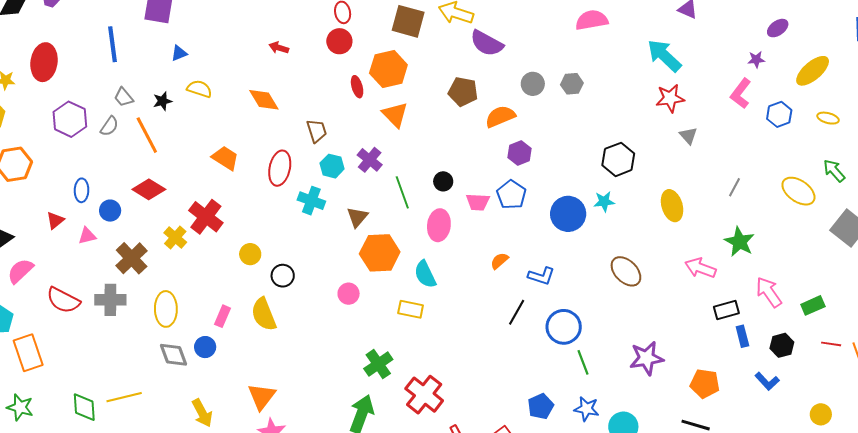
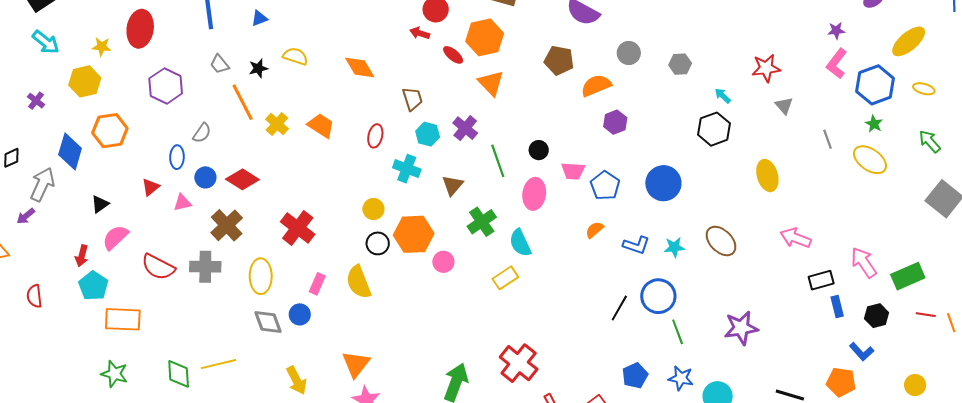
red arrow: (279, 48) -> (420, 33), moved
blue triangle: (179, 53) -> (259, 18), moved
cyan arrow: (664, 56) -> (723, 96), moved, size x0.5
purple star: (756, 60) -> (836, 31), moved
gray hexagon: (572, 84) -> (680, 64), moved
red ellipse: (357, 87) -> (453, 55), turned -35
blue hexagon: (779, 114) -> (875, 85), size x1.5
gray semicircle: (109, 126) -> (202, 133), moved
red ellipse: (280, 168) -> (375, 136), size x0.7
gray line: (735, 187) -> (828, 139), moved, turned -48
red diamond: (149, 189) -> (242, 179), moved
yellow ellipse: (798, 191) -> (870, 160), moved
blue pentagon: (511, 195) -> (605, 186), moved
cyan star: (604, 202) -> (674, 247), moved
red cross: (206, 217) -> (298, 228), moved
yellow cross: (175, 237) -> (277, 124), moved
green star: (740, 242) -> (874, 124), moved, size x0.6
orange hexagon: (380, 253) -> (414, 234), moved
yellow circle: (250, 254) -> (373, 209), moved
green rectangle: (813, 305) -> (908, 276), size x1.4
yellow rectangle: (411, 309) -> (505, 278), turned -45
black line: (517, 312) -> (619, 308), moved
orange rectangle: (28, 353) -> (123, 319), turned -69
green cross: (378, 364) -> (482, 222), moved
orange pentagon: (705, 384) -> (841, 382), moved

